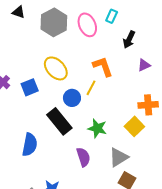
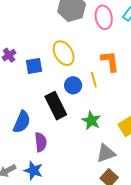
yellow line: (91, 88) -> (94, 80), turned -56
purple semicircle: (83, 157) -> (41, 142), moved

